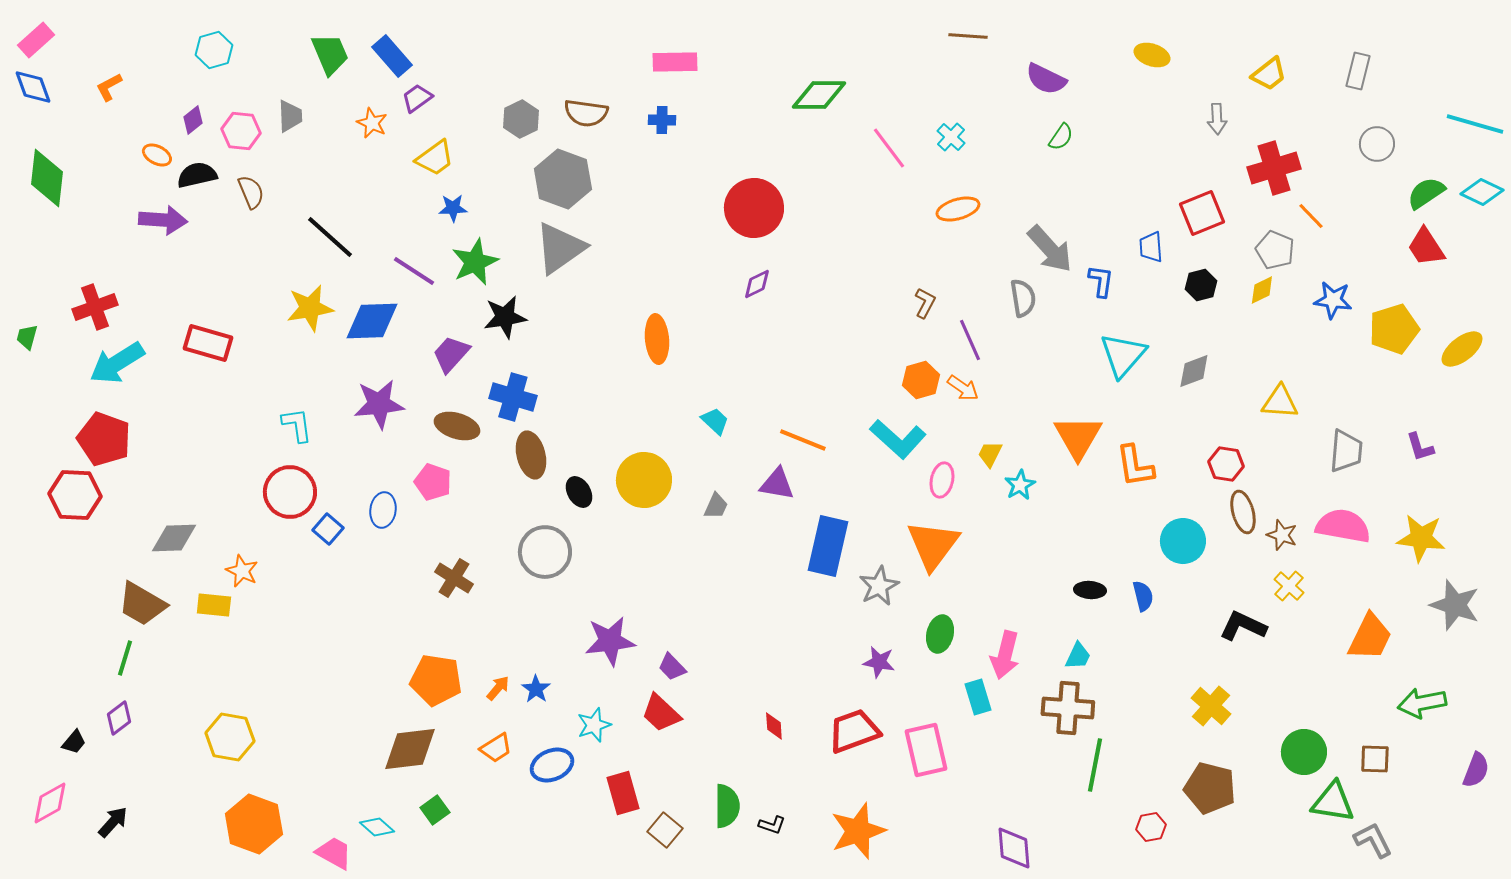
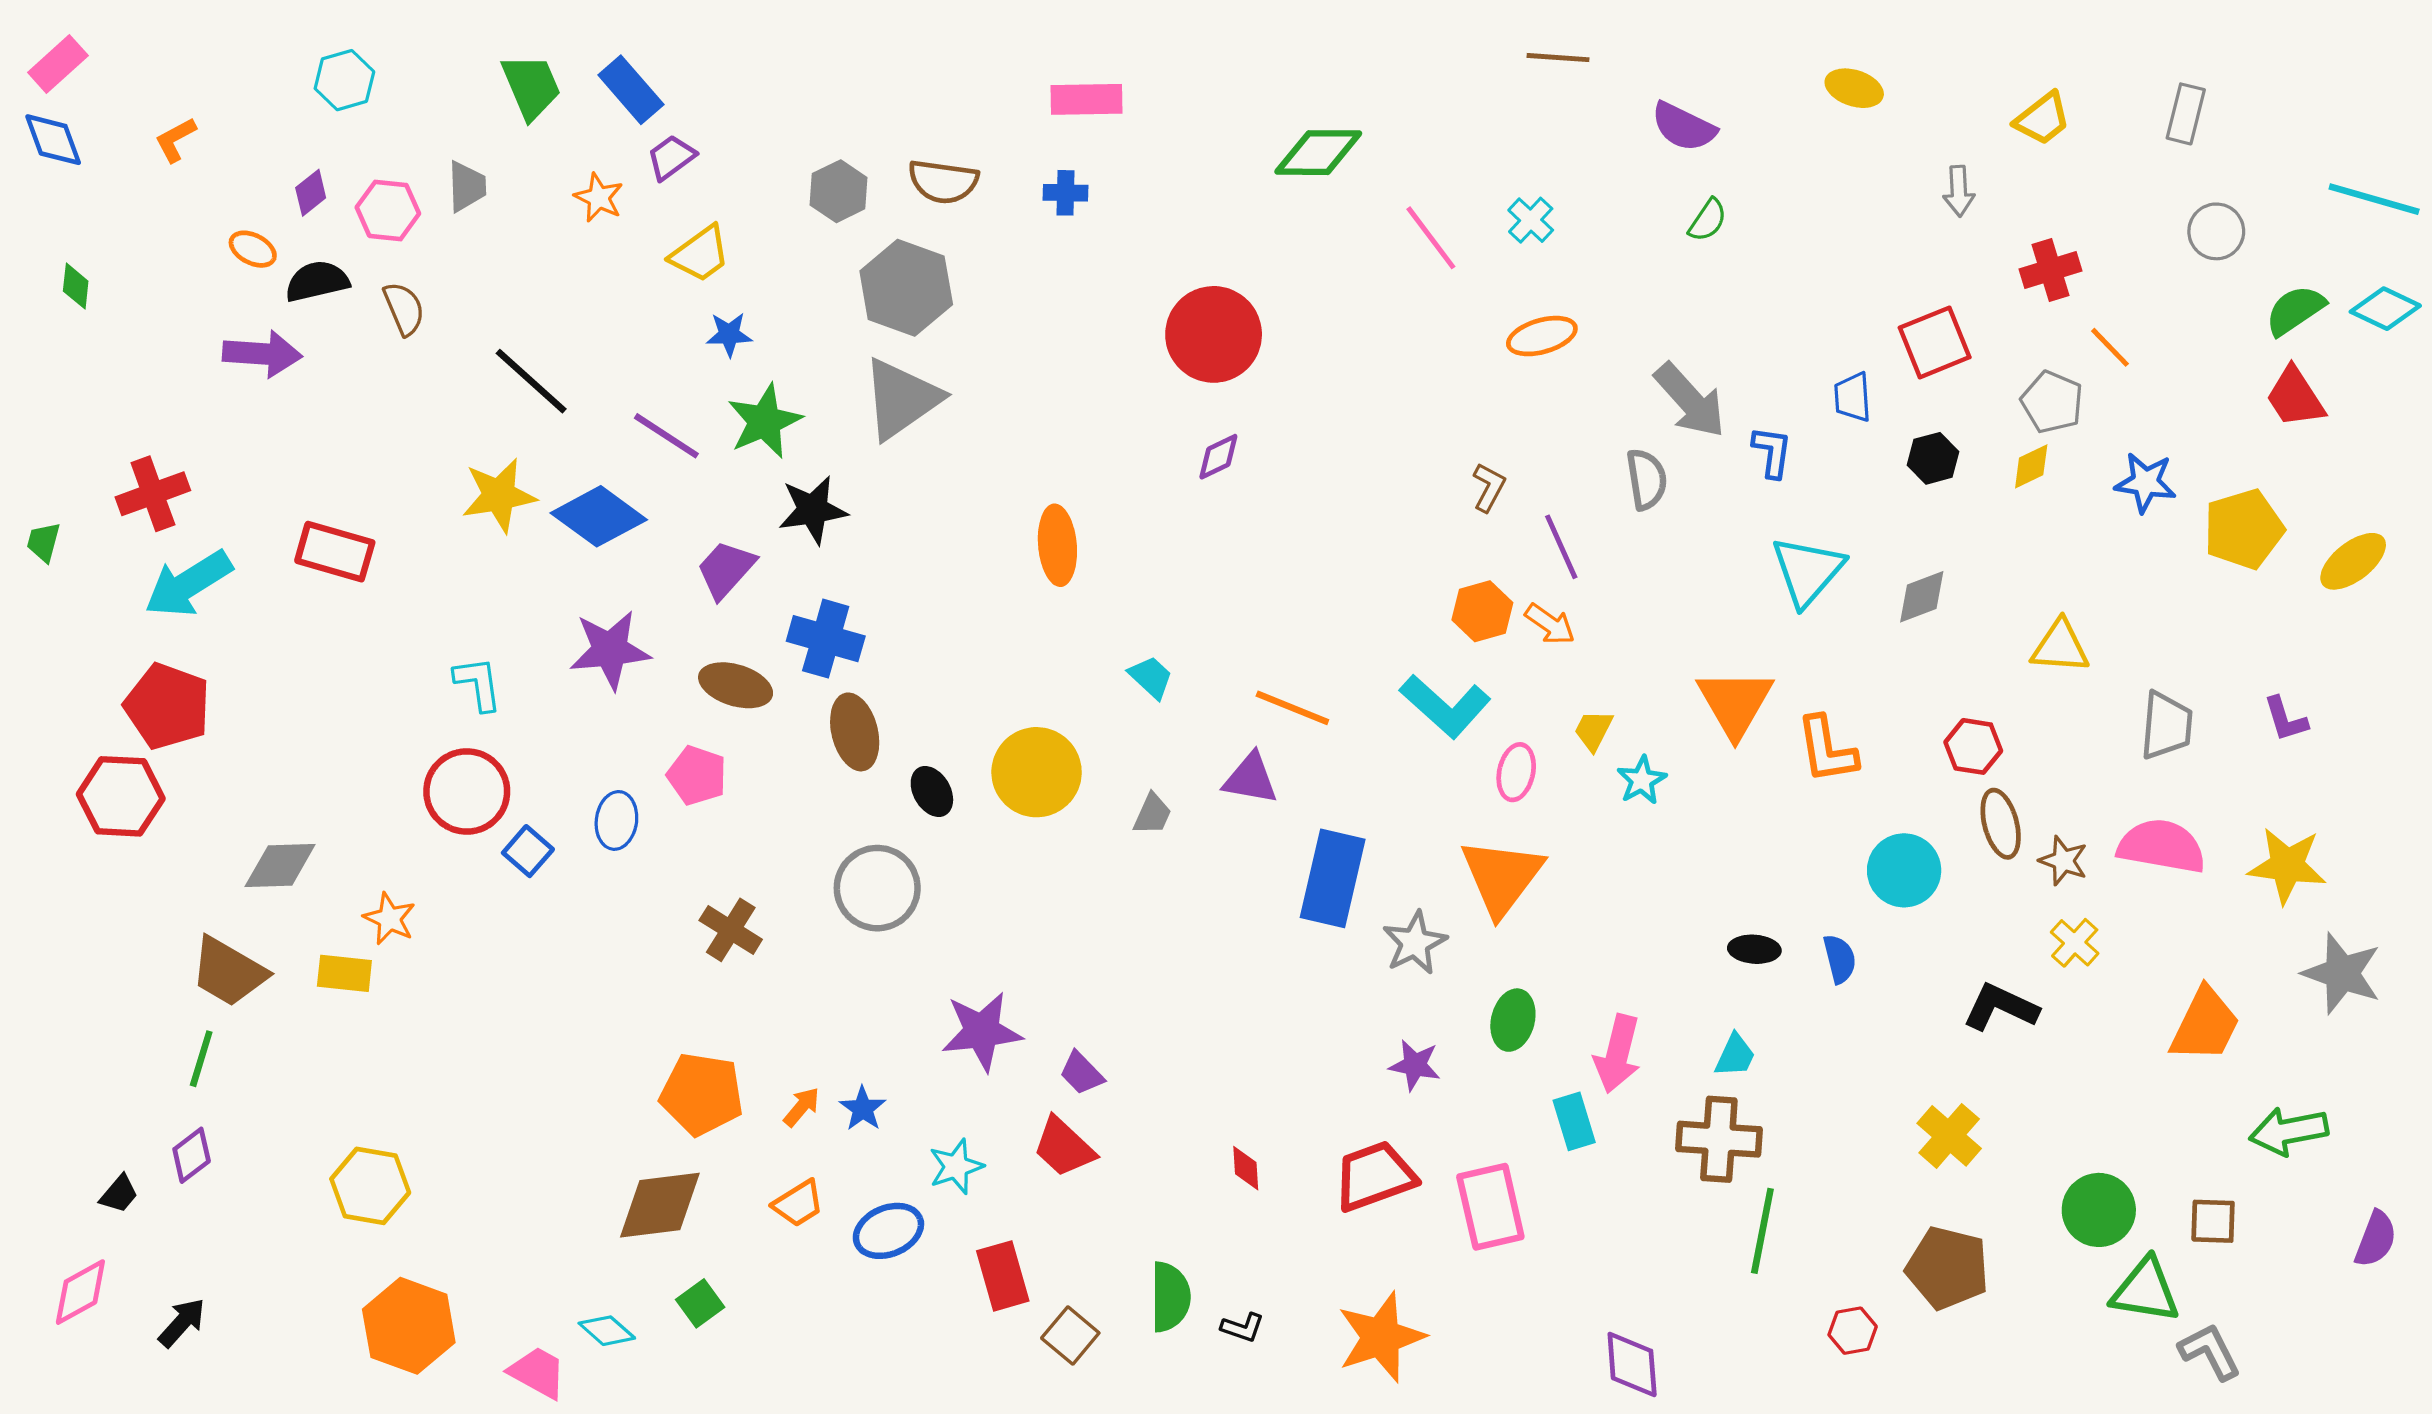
red cross: (1274, 168) -> (2051, 270), size x0.7
green diamond: (47, 178) -> (76, 286), size x0.5
blue diamond: (372, 321) -> (599, 516), turned 38

